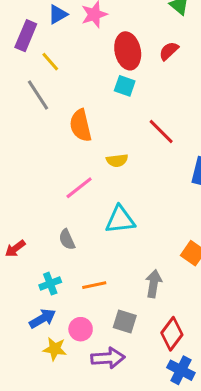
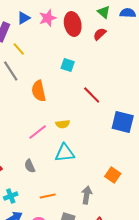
red ellipse: (128, 51) -> (73, 24), moved
red semicircle: (169, 51) -> (100, 34), moved
yellow semicircle: (117, 160) -> (63, 124), moved
cyan cross: (50, 284) -> (11, 196), moved

